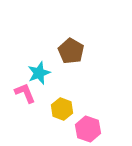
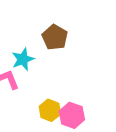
yellow hexagon: (62, 109) -> (50, 110), moved

